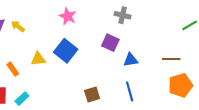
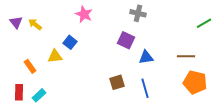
blue square: (66, 51) -> (70, 42), moved, size x0.6
orange pentagon: (180, 85) -> (195, 82), turned 30
brown square: (92, 95) -> (117, 82), moved

